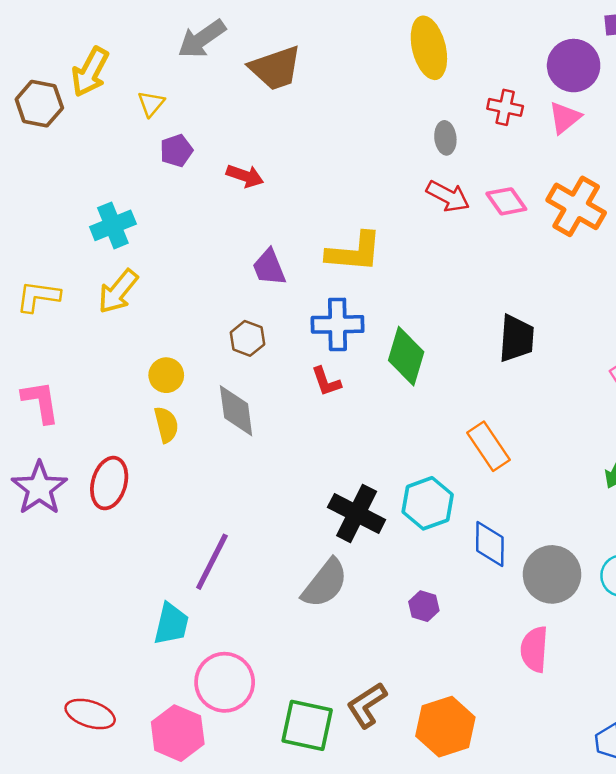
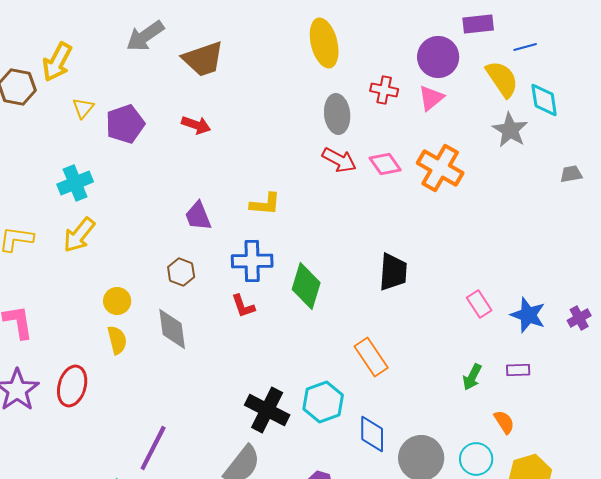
yellow triangle: (151, 104) -> (83, 108), moved
gray ellipse: (445, 138) -> (337, 114), size x1.5
purple pentagon: (176, 151) -> (125, 124), size x1.5
red arrow: (245, 176) -> (196, 125), moved
yellow L-shape: (354, 252) -> (265, 204), size x0.7

